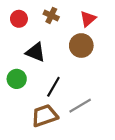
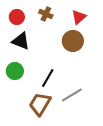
black triangle: (36, 52) -> (21, 41), moved
brown trapezoid: (45, 116) -> (40, 104), turned -40

